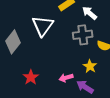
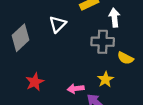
white arrow: (90, 13) -> (114, 18), turned 35
white triangle: (43, 26) -> (58, 24), size x0.7

